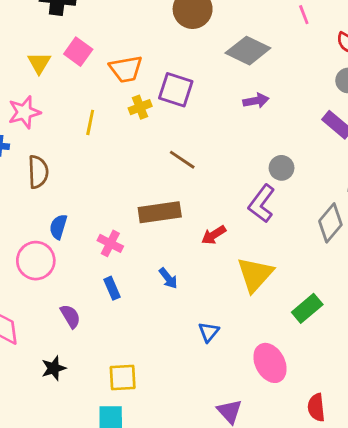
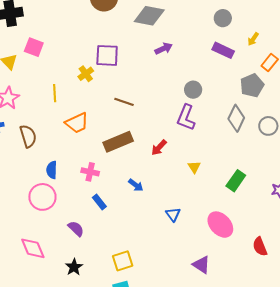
orange trapezoid: (126, 69) -> (77, 123), moved
yellow triangle: (255, 274) -> (194, 167), size x0.5

